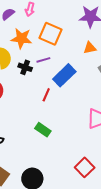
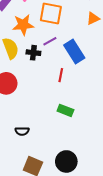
blue rectangle: (64, 75) -> (74, 52), turned -65

